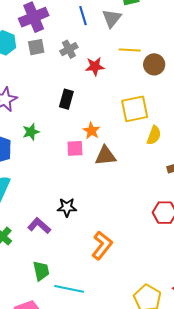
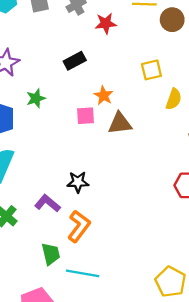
black rectangle: (66, 99) -> (75, 61), turned 48
yellow square: (135, 109) -> (151, 70), size x0.7
orange L-shape: (102, 245) -> (79, 226), moved

